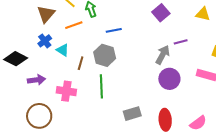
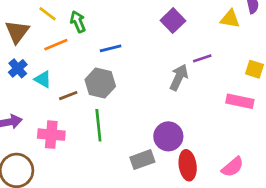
brown line: (81, 63) -> (68, 96), turned 56
purple circle: (169, 79) -> (168, 136), moved

